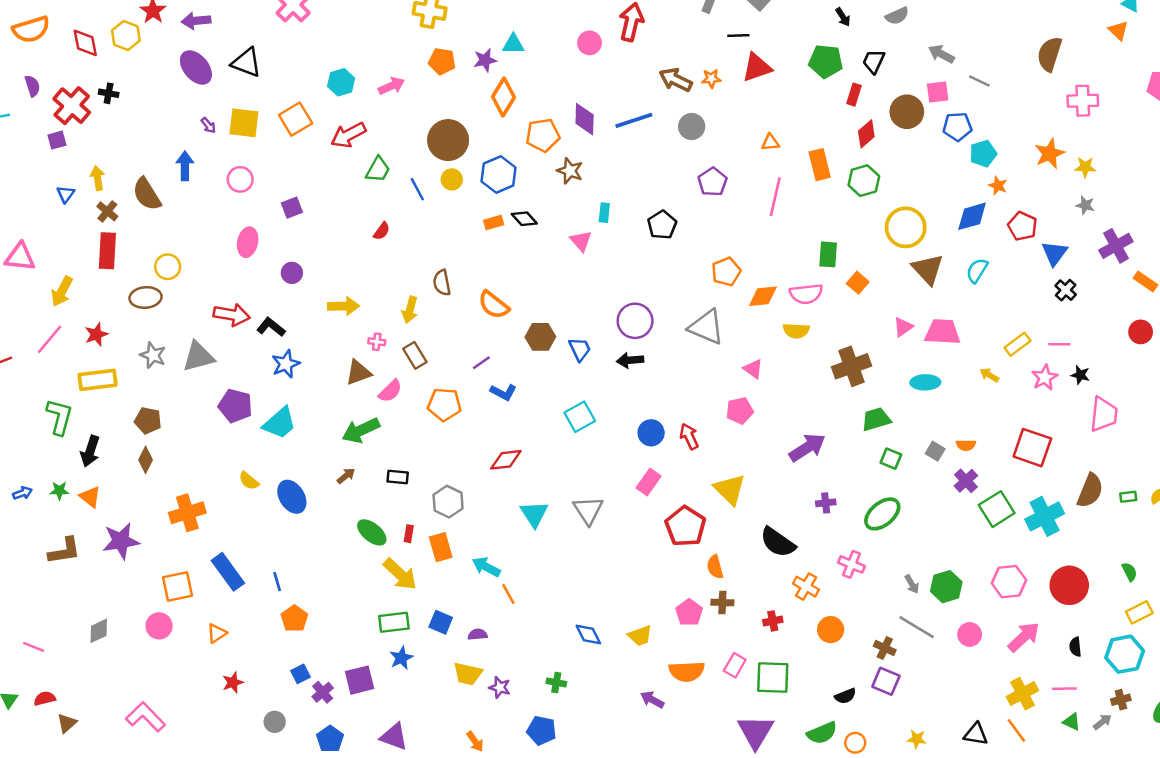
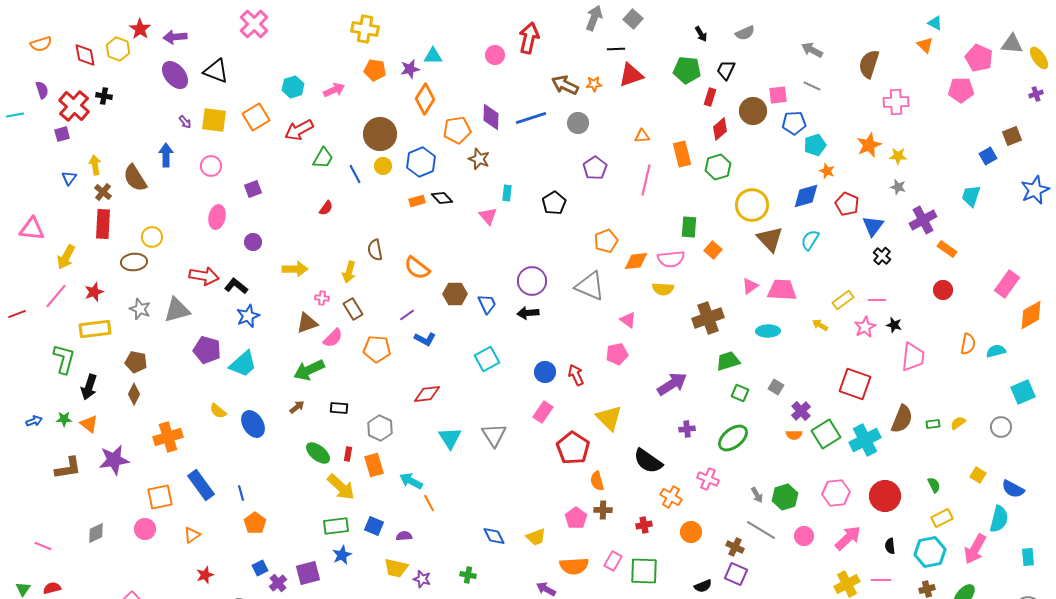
orange semicircle: (31, 29) -> (41, 44), size x0.7
gray arrow: (941, 54) -> (812, 50), moved
orange semicircle: (966, 445) -> (794, 435), moved

